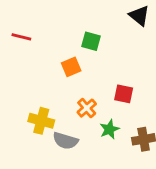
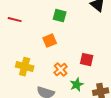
green square: (91, 41) -> (60, 16), moved
yellow cross: (41, 121) -> (25, 67), moved

